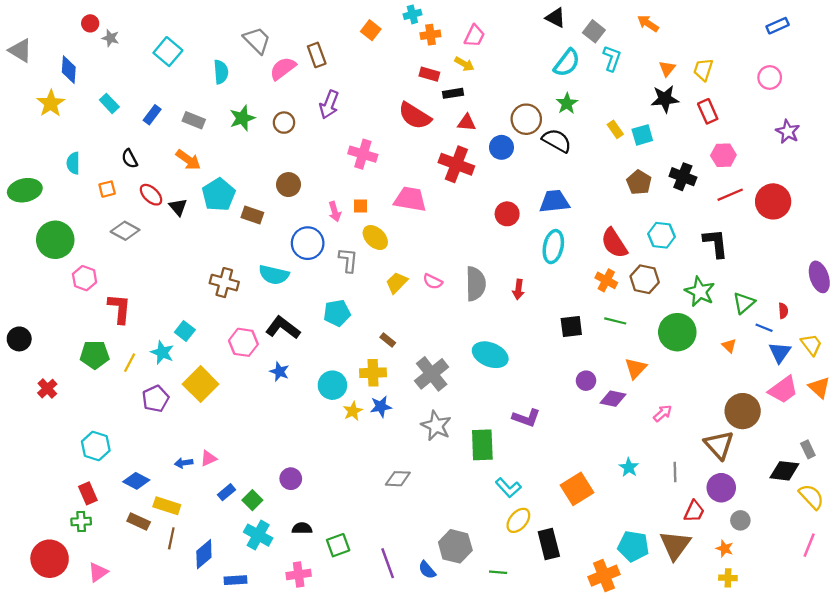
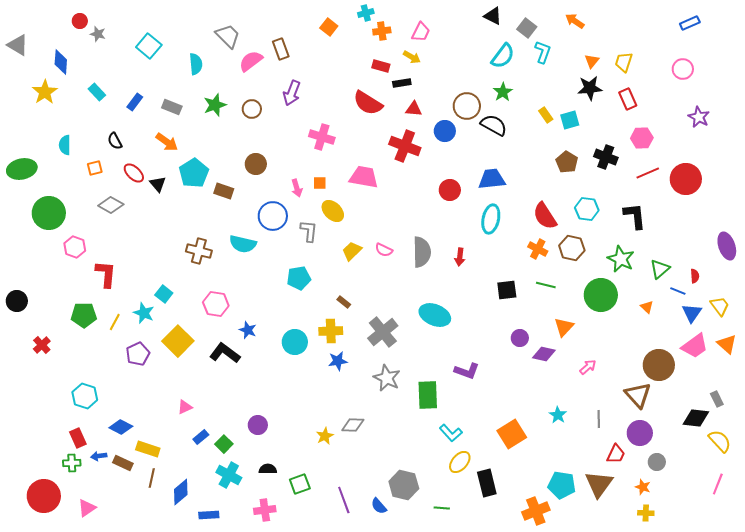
black L-shape: (283, 328) -> (225, 353), moved
yellow star: (353, 411) -> (325, 436), moved
blue arrow: (184, 463) -> (99, 456), moved

